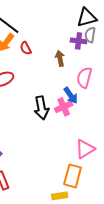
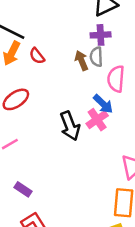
gray semicircle: (90, 35) -> (96, 57), moved

